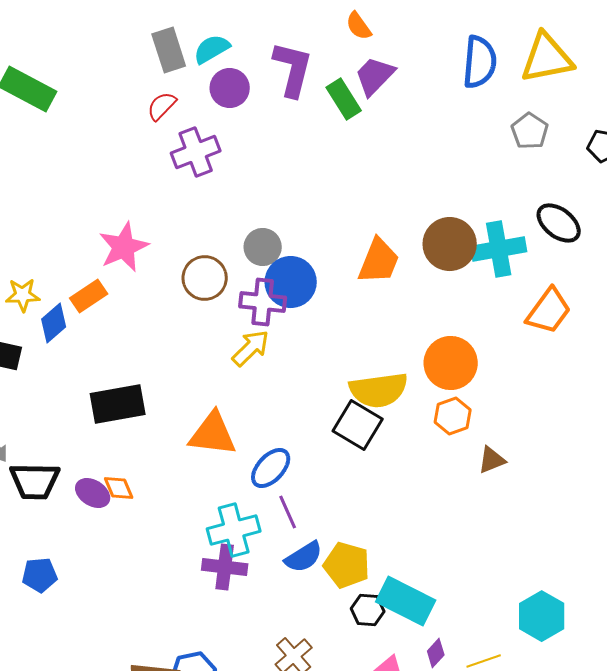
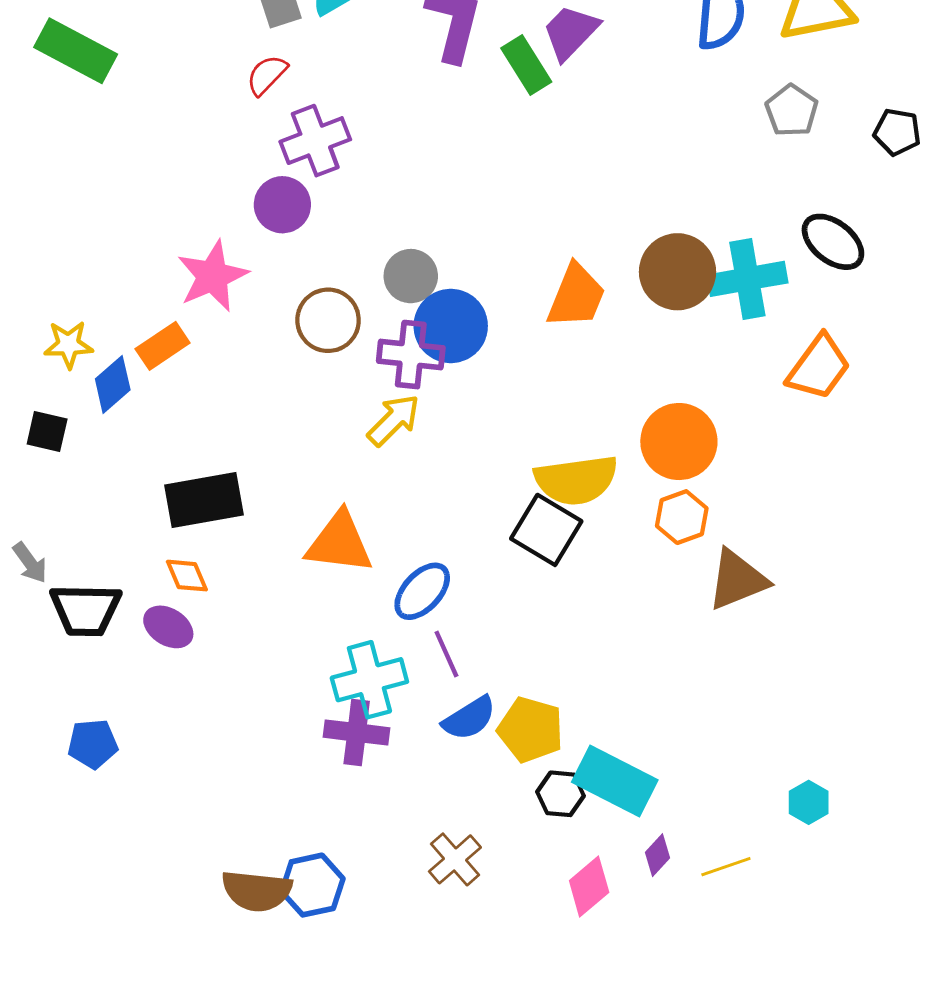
purple circle: (230, 88) -> (282, 205), moved
brown triangle: (492, 460) -> (737, 580), size x1.6
orange diamond: (119, 488) -> (187, 576), moved
cyan hexagon: (542, 616) -> (809, 802), size x0.6

